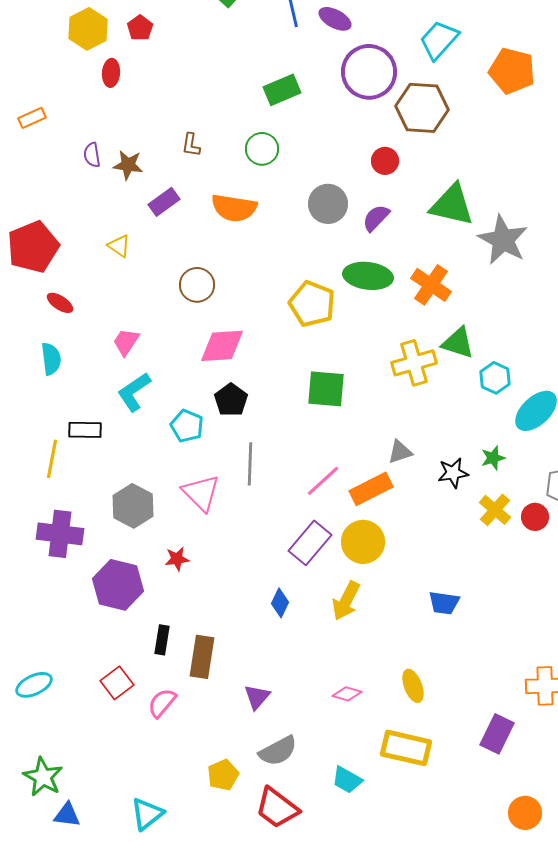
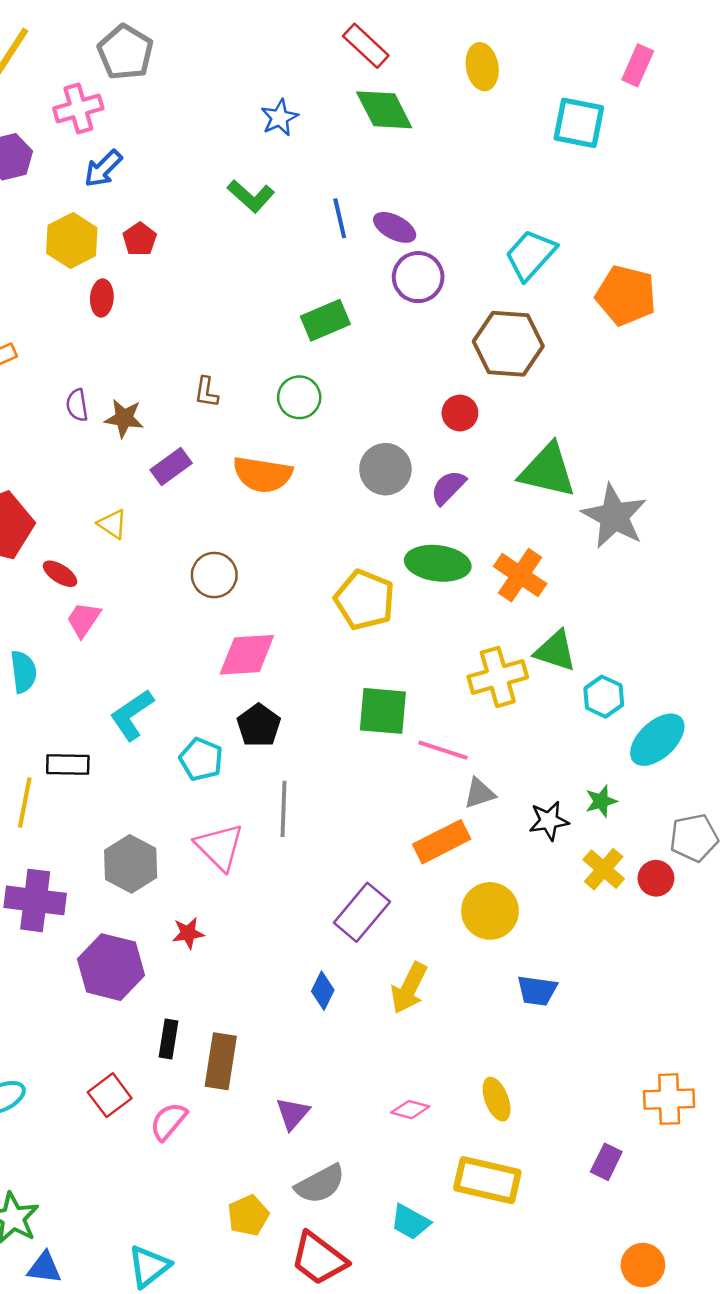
purple circle: (369, 72) -> (418, 277), moved, size x0.7
red ellipse: (60, 303) -> (60, 574), moved
pink trapezoid: (126, 342) -> (84, 619), moved
pink line: (323, 481) -> (443, 750), moved, turned 60
yellow circle: (363, 542) -> (490, 911), moved
purple rectangle: (497, 734) -> (606, 1162), size x0.7

